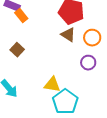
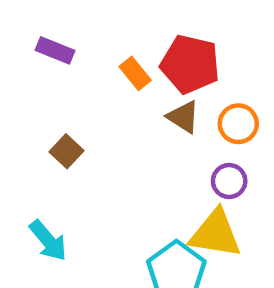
orange rectangle: (21, 16) -> (135, 73), moved
yellow triangle: (52, 85) -> (215, 234), moved, size x1.4

